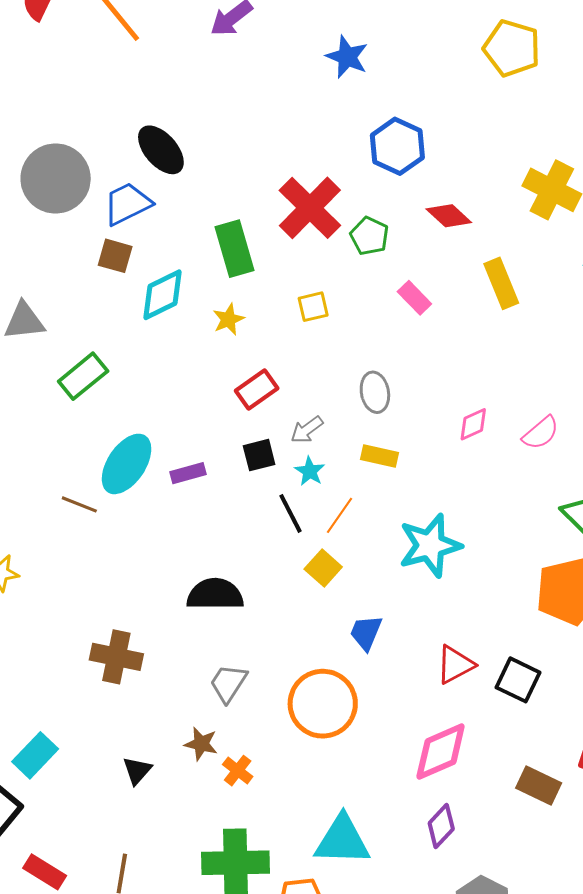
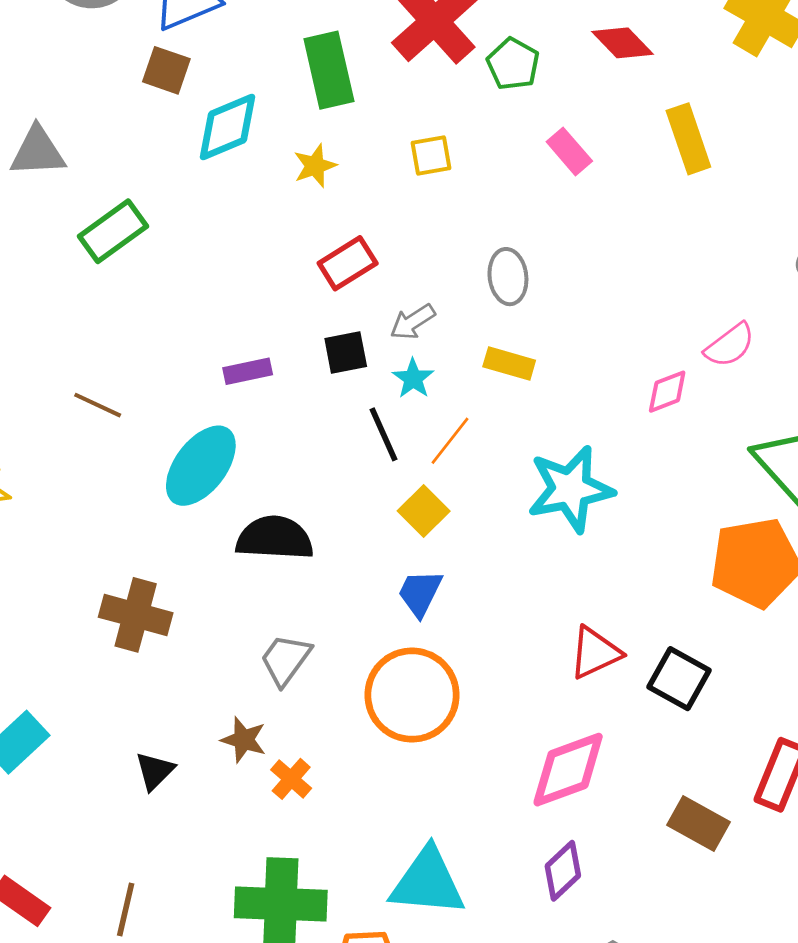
pink diamond: (473, 424) -> (667, 392), moved
cyan ellipse: (127, 464) -> (201, 466), moved
blue trapezoid: (366, 633) -> (420, 593), moved

